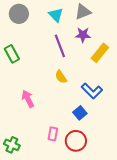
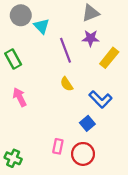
cyan triangle: (56, 15) -> (41, 26), moved
pink arrow: (28, 99) -> (20, 97), moved

